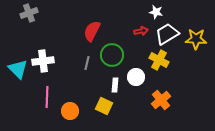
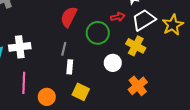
yellow star: (196, 39) -> (173, 25), turned -30
green circle: (112, 55) -> (98, 33), moved
white rectangle: (115, 85) -> (70, 67), moved

